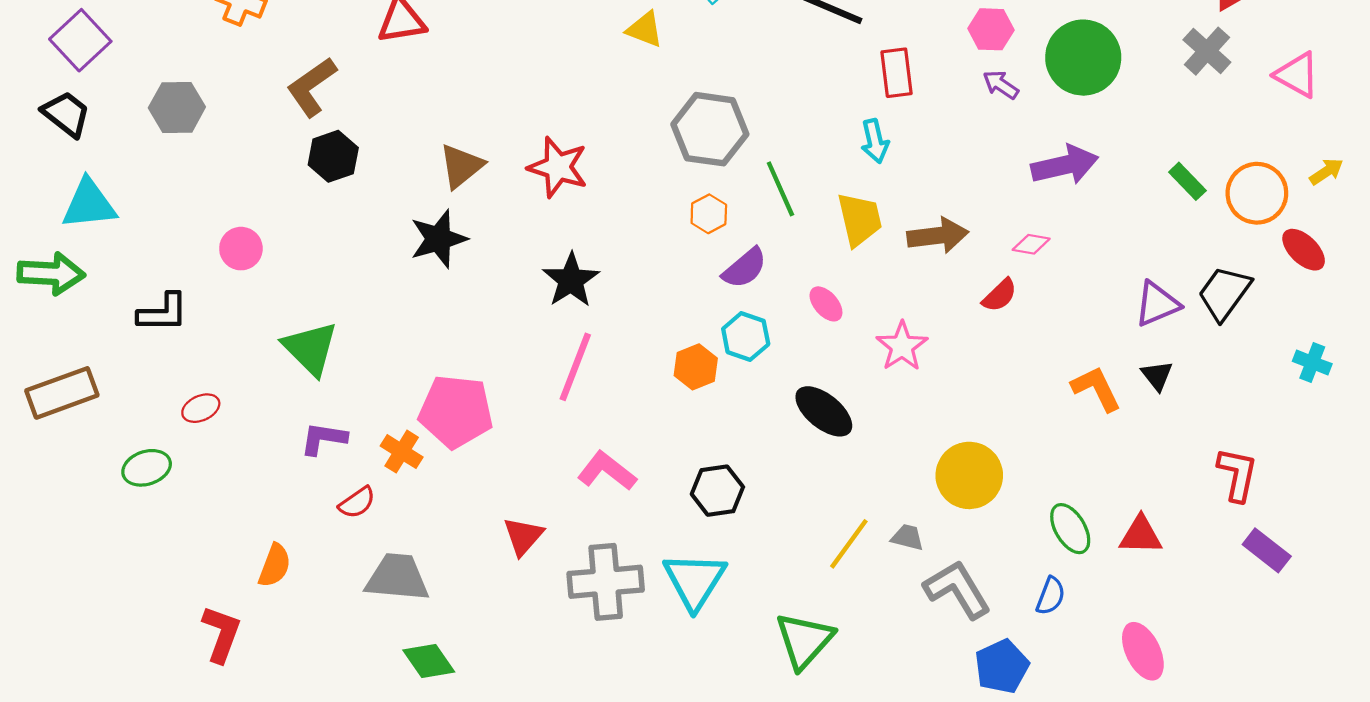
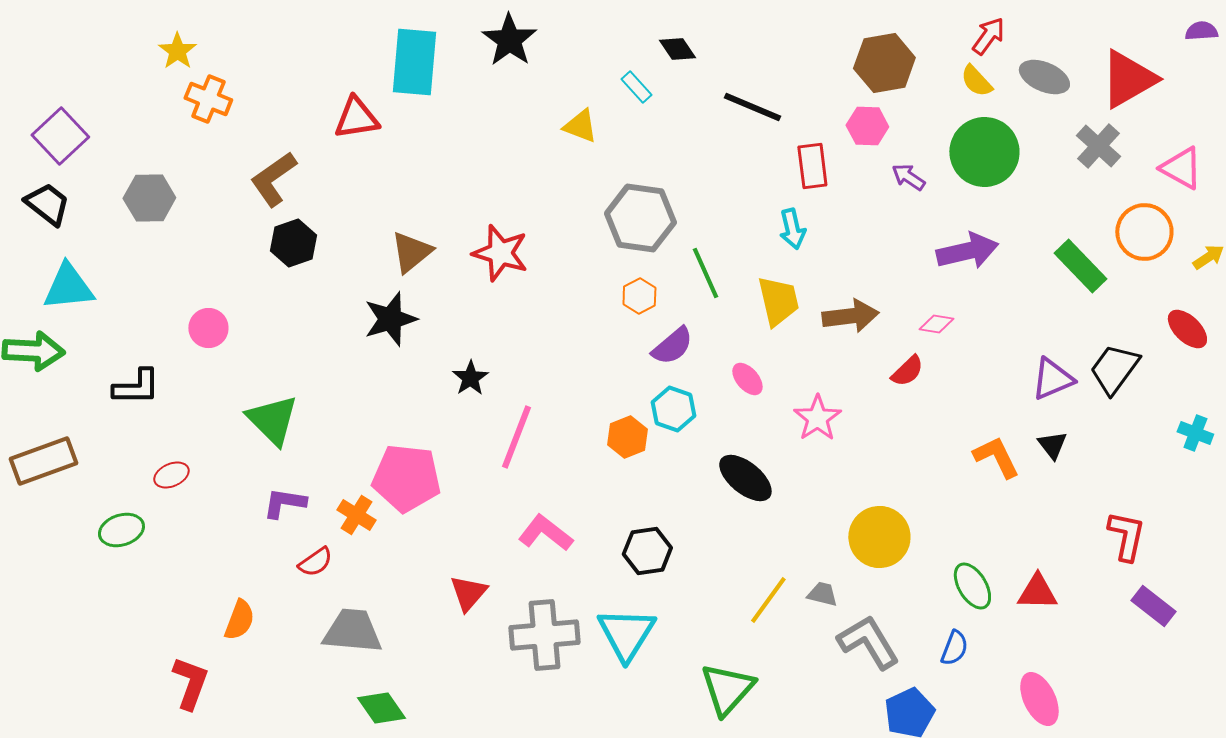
pink hexagon: (991, 29) -> (867, 126), moved
green rectangle: (1187, 181) -> (1080, 266), size x1.5
orange circle: (1257, 193) -> (1144, 232), moved
black star: (571, 280) -> (470, 378), moved, size x0.7

